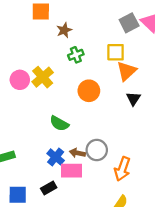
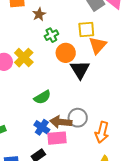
orange circle: (89, 91) -> (66, 53), moved
black triangle: (133, 99) -> (80, 70), moved, size x1.5
green semicircle: (59, 123) -> (42, 97), turned -54
brown arrow: (77, 153) -> (61, 122), size x1.5

